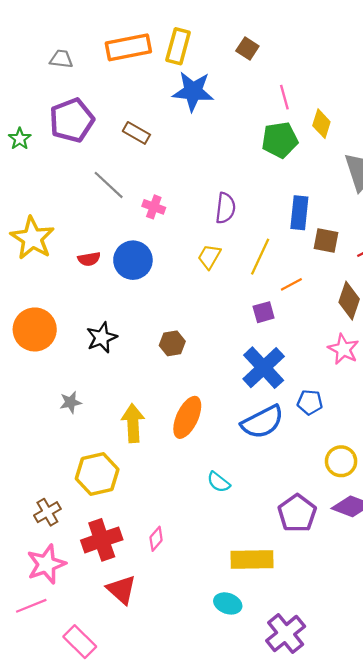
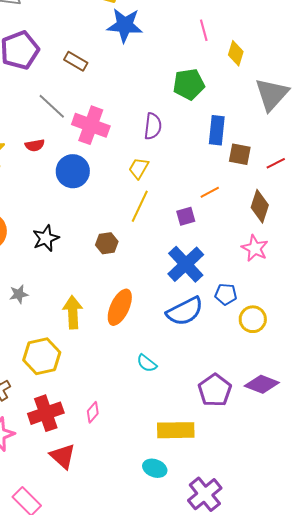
green pentagon: (280, 140) -> (189, 84), moved
pink cross: (154, 207) -> (91, 125), size x1.8
yellow line: (260, 257) -> (140, 206), moved
red semicircle: (89, 259) -> (35, 145), moved
yellow circle: (341, 461) -> (253, 319), moved

